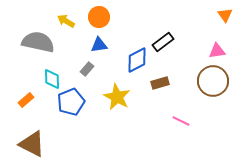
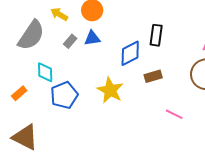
gray semicircle: (38, 42) -> (31, 35), turned 112
black rectangle: (163, 42) -> (156, 35), turned -45
gray rectangle: (87, 69) -> (70, 41), moved

